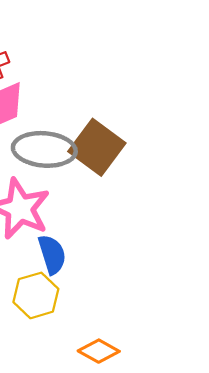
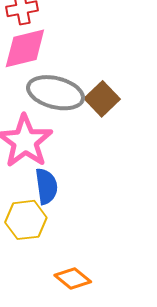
brown square: (97, 147) -> (102, 99), size x0.7

